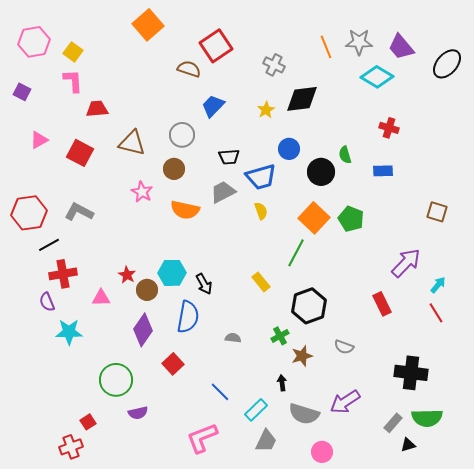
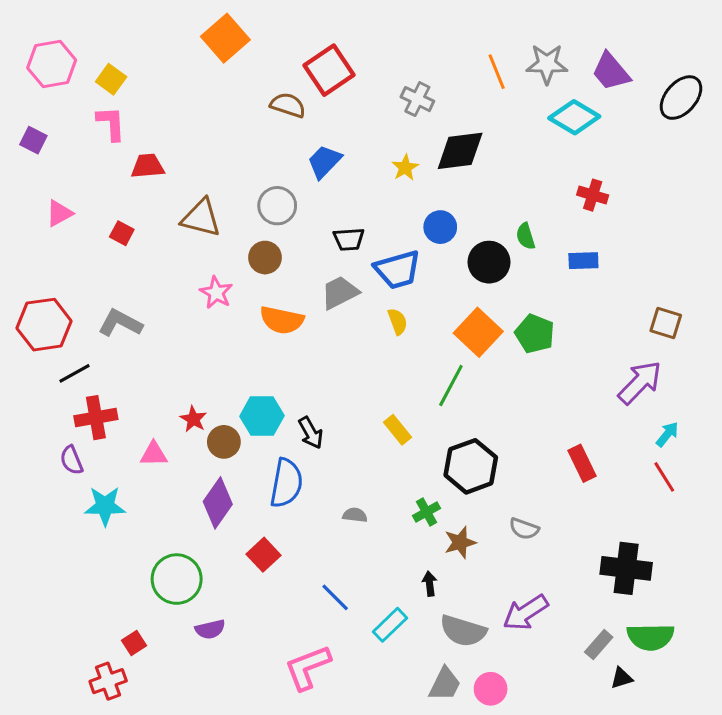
red square: (80, 153) -> (122, 233), size x0.6
purple arrow: (406, 263) -> (640, 382), moved
gray trapezoid: (266, 441) -> (445, 684), moved

